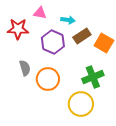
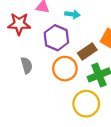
brown rectangle: (82, 36) -> (87, 52), moved
orange circle: (48, 79) -> (65, 69), moved

